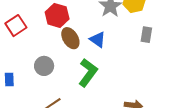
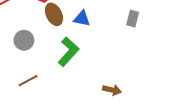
blue triangle: (98, 39) -> (82, 19), turned -30

